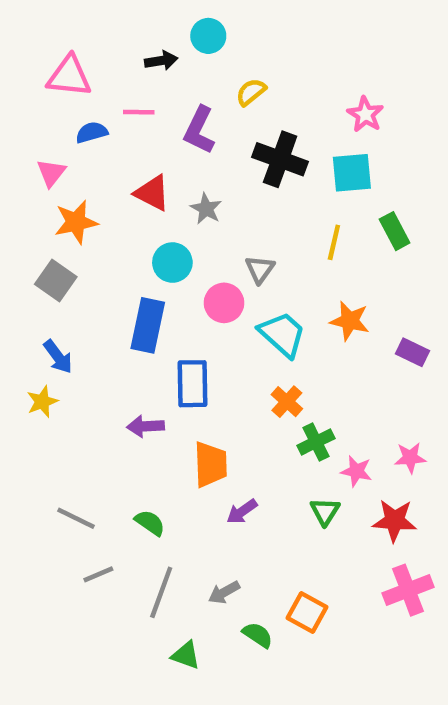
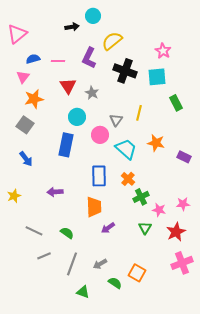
pink triangle: (69, 76) -> (17, 34), moved, turned -45
yellow semicircle: (251, 92) -> (112, 41), size x1.5
pink line: (139, 112) -> (58, 61), moved
blue semicircle: (92, 132) -> (33, 59), moved
red triangle: (152, 193) -> (68, 86), turned 30
yellow line: (334, 242) -> (139, 113), moved
blue rectangle: (193, 384) -> (99, 176), moved
yellow star: (42, 402) -> (14, 196), moved
purple arrow: (145, 426) -> (55, 192), moved
red star: (395, 521) -> (176, 232), turned -30

